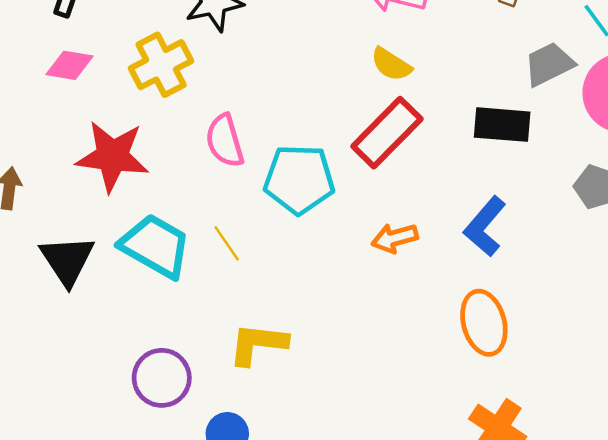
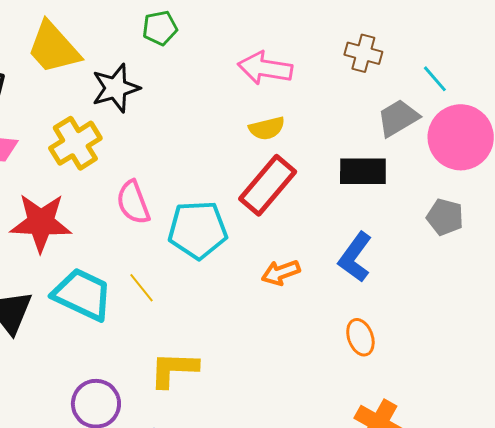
yellow semicircle: (391, 64) -> (267, 128), turned -42
orange ellipse: (484, 323) -> (360, 337), size x0.7

